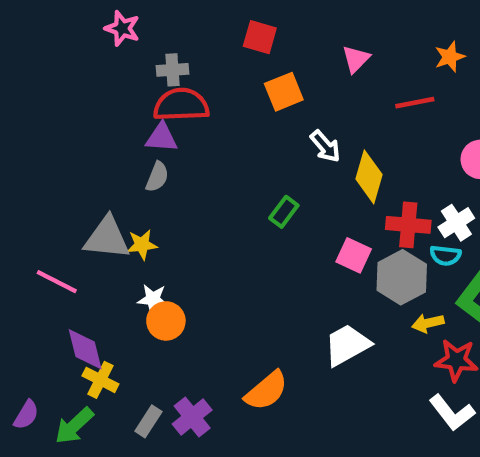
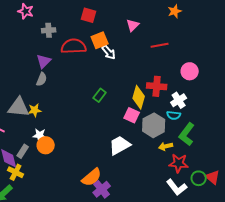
orange star: (450, 57) -> (175, 11), moved
red semicircle: (181, 105) -> (74, 46), moved
purple triangle: (162, 138) -> (44, 61), turned -49
white arrow: (325, 146) -> (109, 52), moved
yellow diamond: (369, 177) -> (139, 97), moved
red cross: (408, 225) -> (157, 86), moved
white trapezoid: (347, 345) -> (120, 145), moved
purple cross: (192, 417) -> (102, 189), moved
gray rectangle: (148, 421) -> (23, 151), moved

